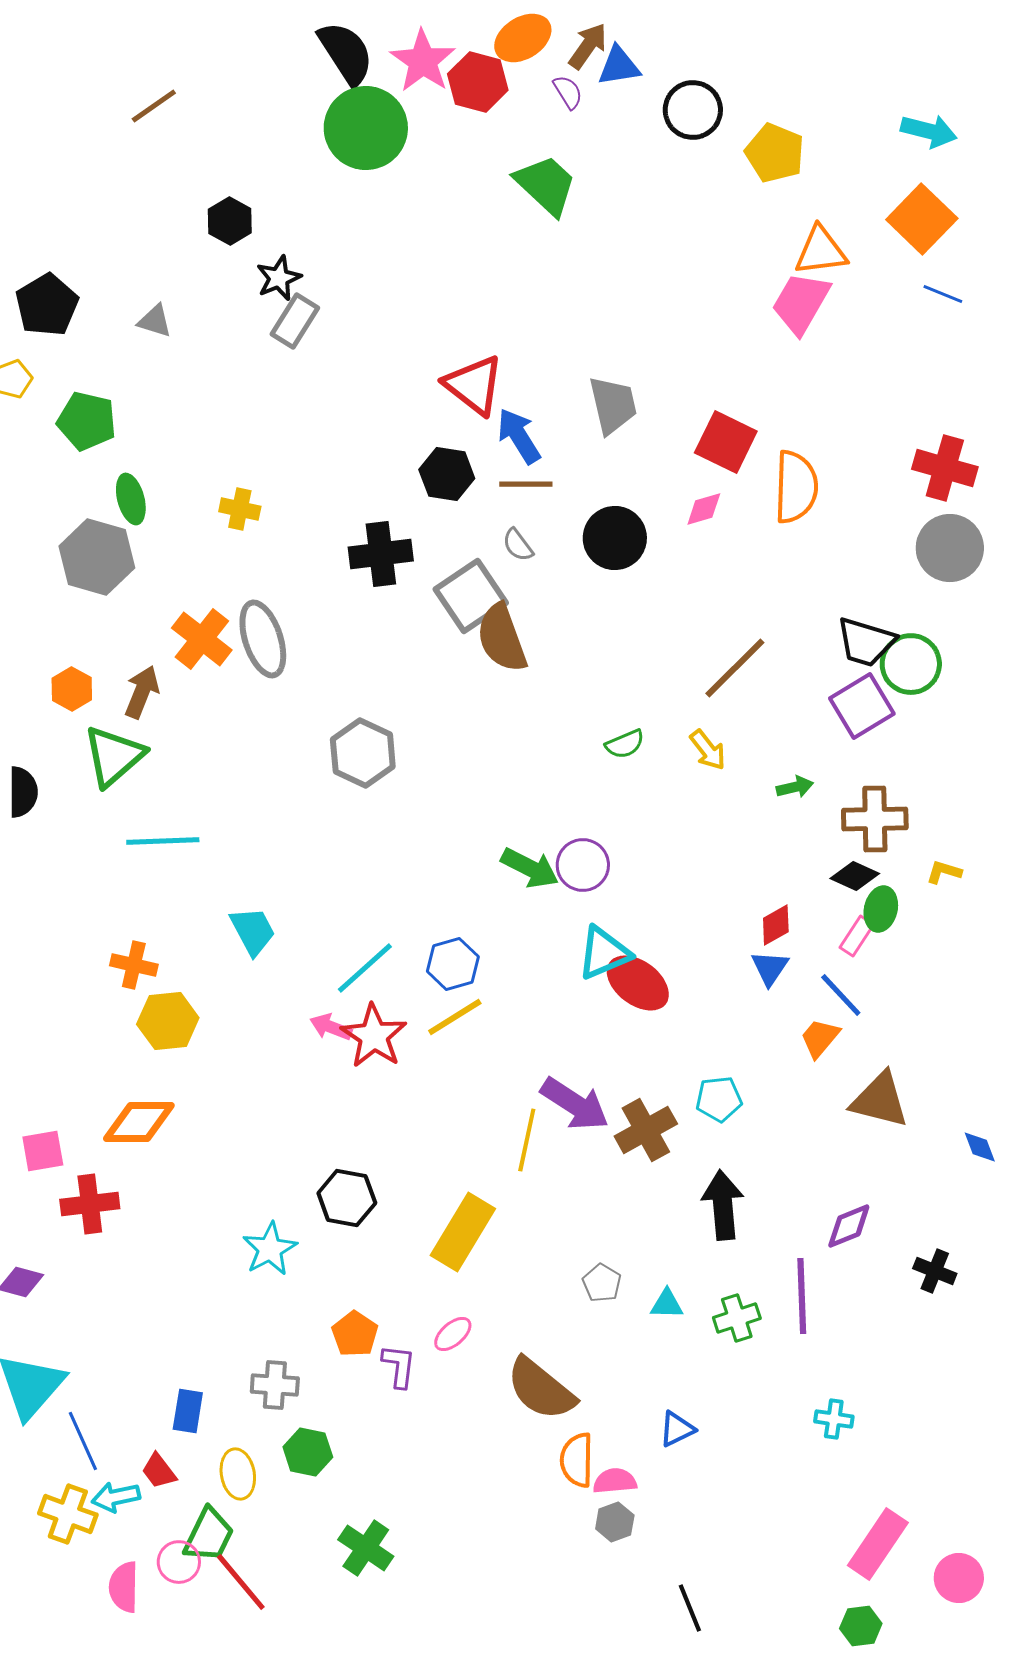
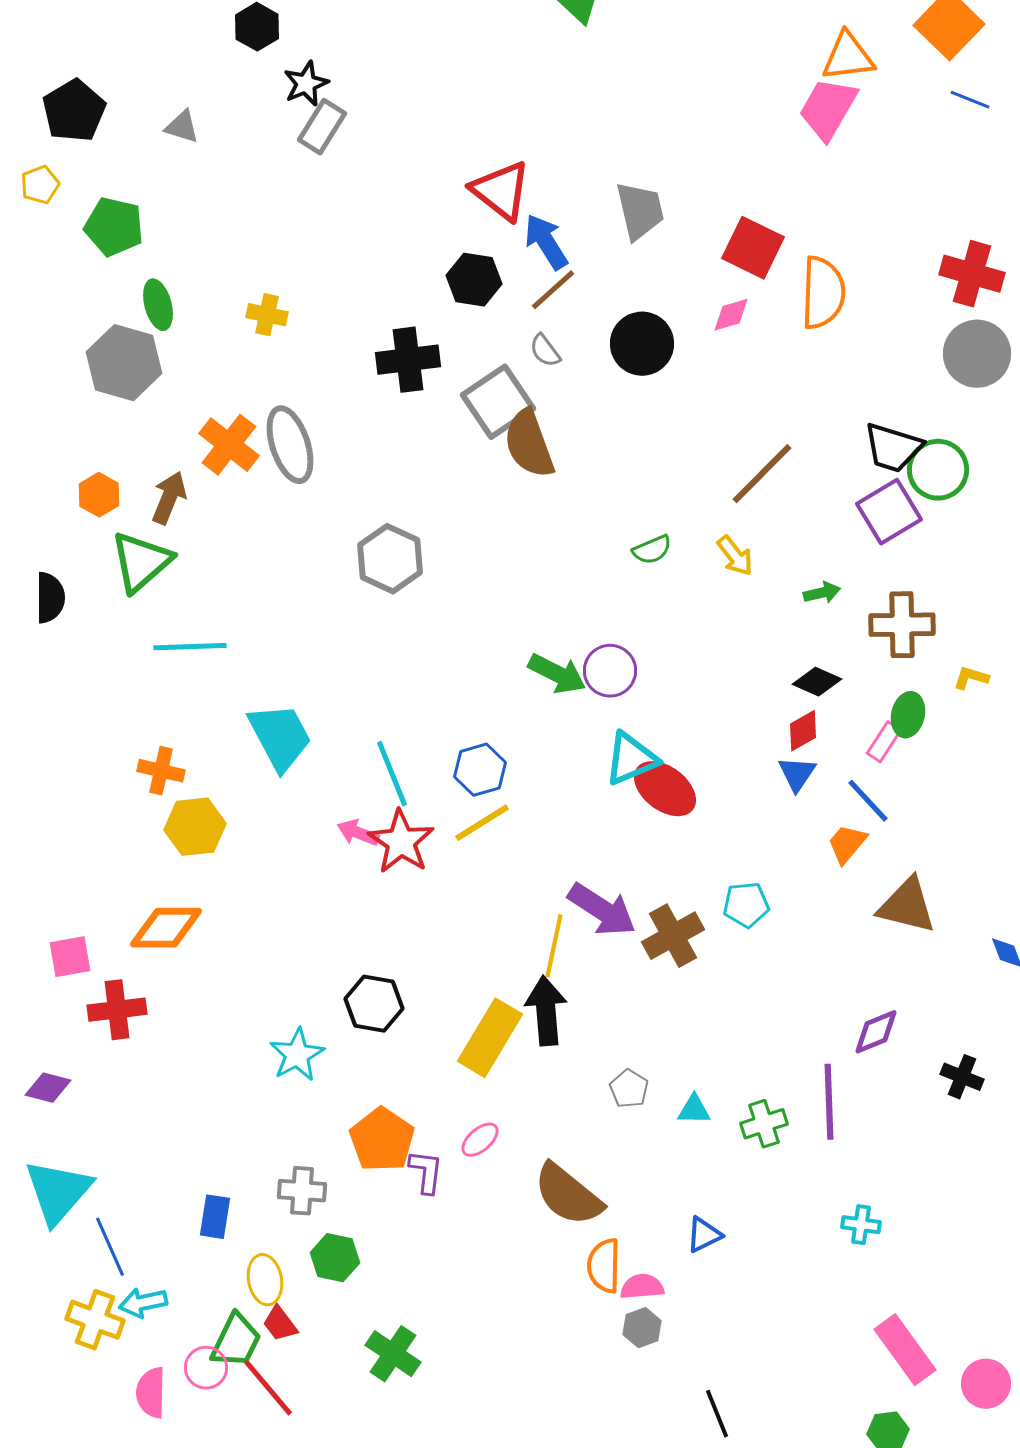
brown line: (526, 484) -> (553, 290), turned -42
black diamond: (855, 876) -> (817, 682), moved
cyan trapezoid: (253, 931) -> (280, 737), size x1.4
cyan line: (365, 968) -> (392, 774), turned -70
black arrow: (723, 1205) -> (546, 1011), moved
orange pentagon: (355, 1334) -> (382, 1140), size x1.4
red trapezoid: (159, 1471) -> (280, 1324), moved
pink rectangle: (878, 1544) -> (905, 1350), turned -70

